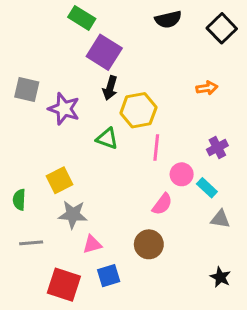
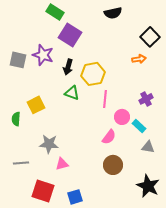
black square: (222, 28) -> (150, 37), moved
black arrow: (110, 88) -> (68, 67), moved
purple star: (64, 109) -> (43, 55), moved
yellow square: (59, 180) -> (36, 105), moved
green semicircle: (19, 200) -> (16, 119), moved
brown circle: (149, 244) -> (113, 165), moved
blue square: (109, 276) -> (75, 197), moved
black star: (220, 277) -> (148, 186), size x1.6

